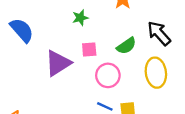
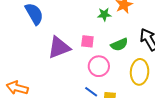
green star: (80, 18) -> (104, 14), moved

